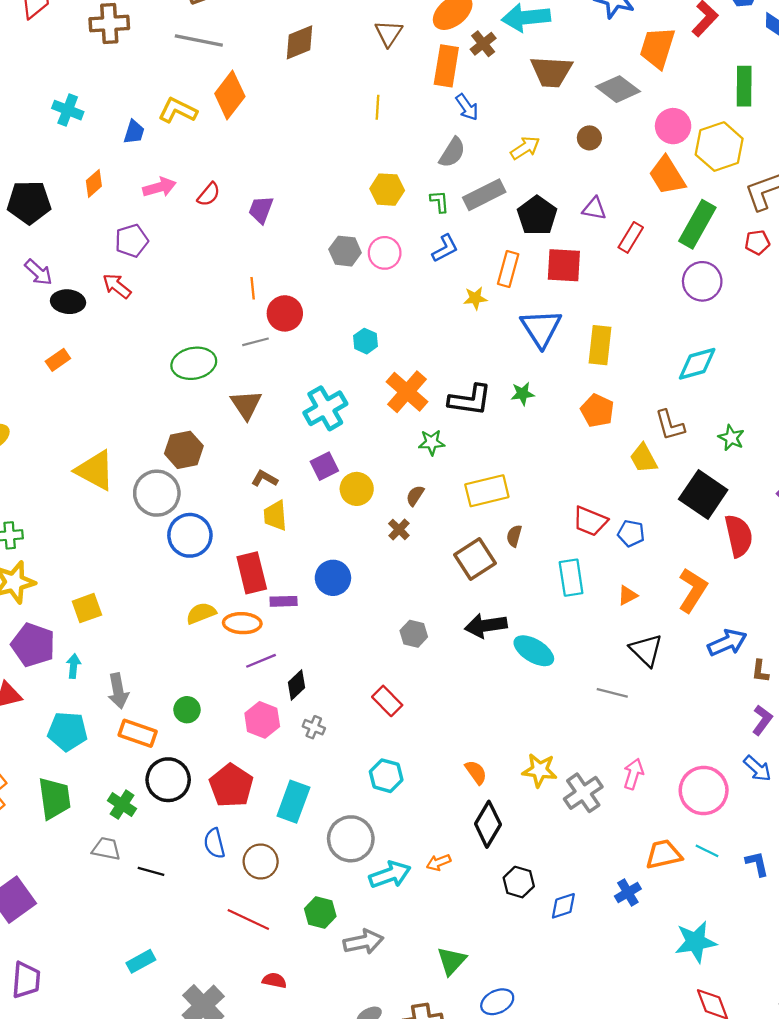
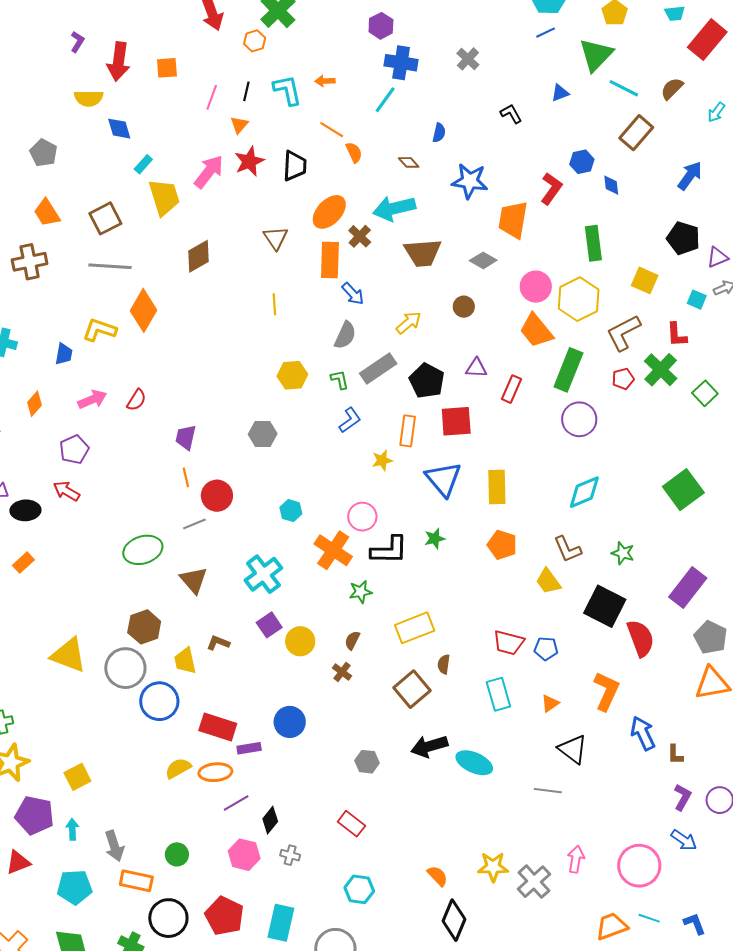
gray diamond: (618, 89) -> (483, 260), size x0.7
purple trapezoid: (261, 210) -> (186, 437), moved
pink circle: (385, 253) -> (362, 517), moved
yellow trapezoid: (275, 516) -> (185, 661), moved
red rectangle: (252, 573) -> (218, 727), turned -51
blue arrow: (727, 643) -> (643, 733), turned -84

